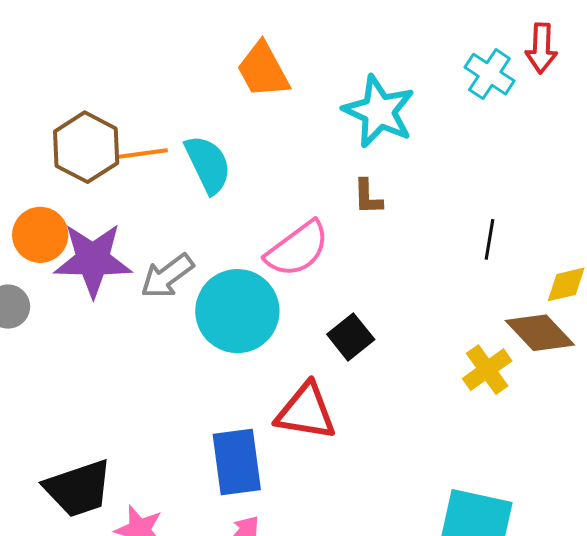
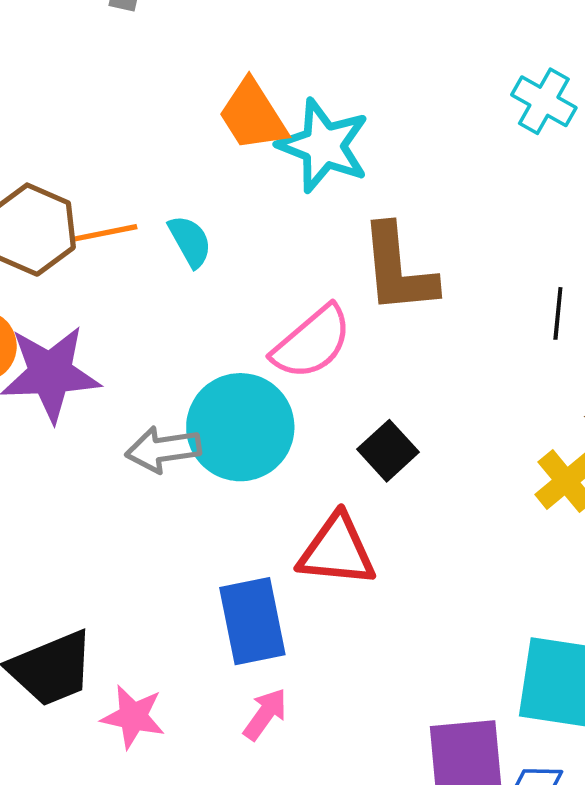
cyan star: (379, 112) -> (324, 146), moved
cyan semicircle: (208, 164) -> (190, 241), size x0.7
brown L-shape: (368, 197) -> (398, 269), size x2.0
gray arrow: (167, 276) -> (163, 449), moved, turned 32

